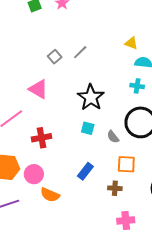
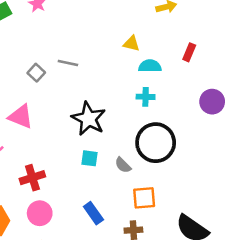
gray line: (80, 52) -> (68, 63), turned 63
blue rectangle: (85, 171) -> (93, 213), turned -66
pink circle: (34, 174) -> (40, 213), moved

